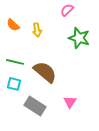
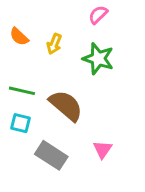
yellow arrow: (37, 30) -> (54, 44), turned 32
green star: (79, 38) -> (98, 59), moved

